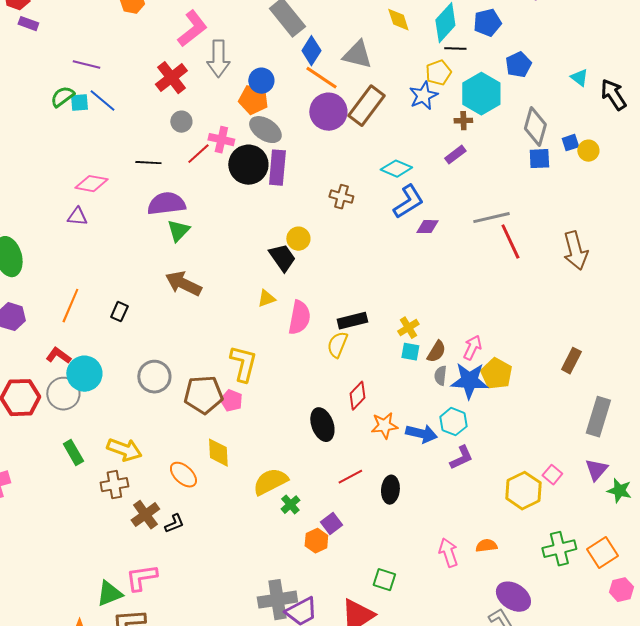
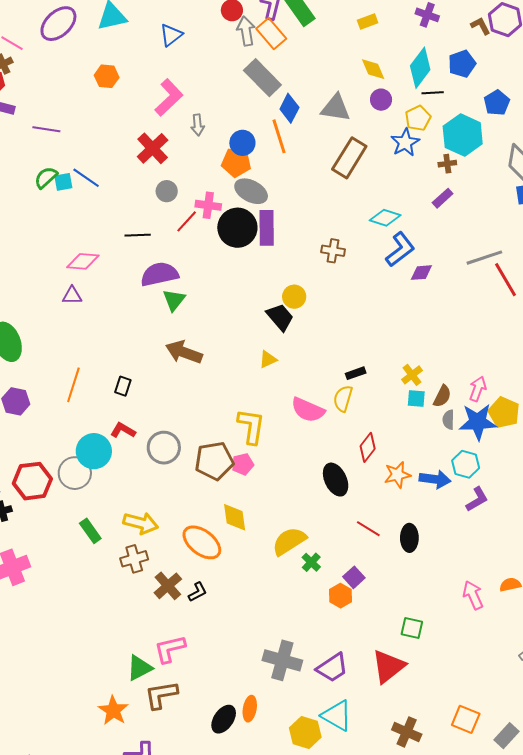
gray arrow: (218, 59) -> (198, 125), size x0.6
purple line: (86, 65) -> (46, 129), moved
orange line: (321, 78) -> (279, 136), moved, turned 44
purple circle: (328, 112) -> (381, 100), moved, size x0.6
pink semicircle: (299, 318) -> (308, 410), moved, turned 108
black rectangle: (352, 321) -> (356, 373), size x0.7
red L-shape: (58, 356) -> (123, 430), moved
pink pentagon: (231, 401) -> (243, 464), turned -30
orange ellipse: (183, 475) -> (202, 542), size x1.4
red line: (350, 477) -> (368, 529), turned 65
gray cross: (277, 600) -> (282, 660), moved, turned 30

